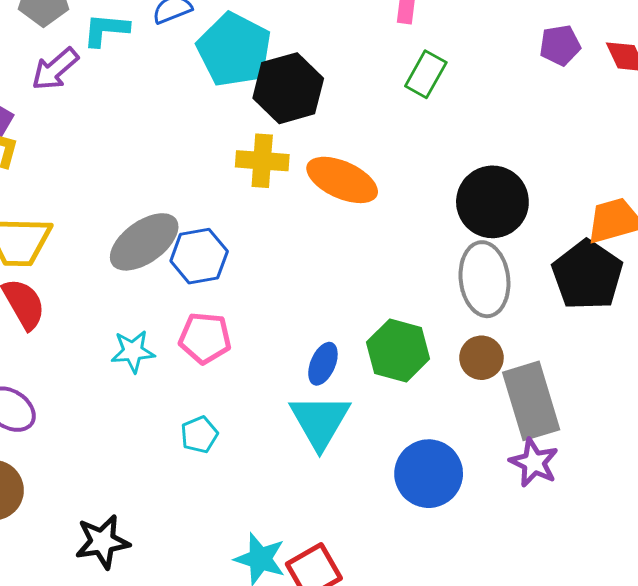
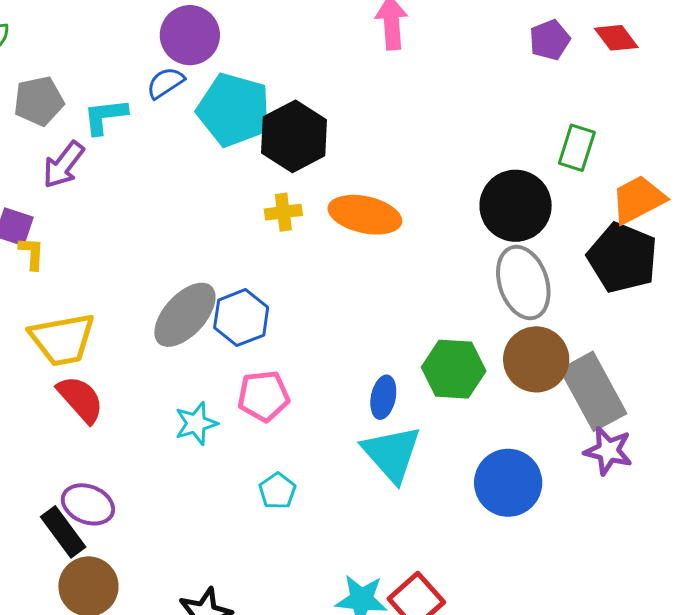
green rectangle: (426, 74) -> (577, 148), moved
yellow cross: (262, 161) -> (283, 212), size x0.7
brown circle: (481, 358) -> (536, 359), size x1.5

